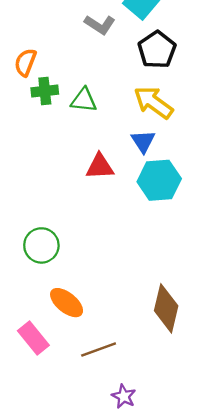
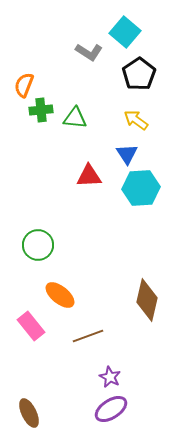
yellow arrow: (153, 102) -> (136, 120), size x0.7

